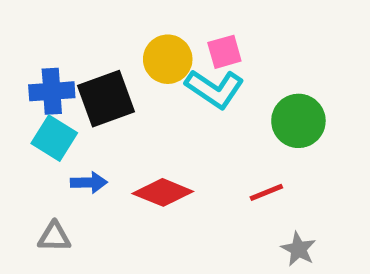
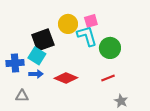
cyan L-shape: (215, 89) -> (87, 36), turned -140
blue cross: (52, 91) -> (15, 63), moved
green circle: (298, 121) -> (110, 48), moved
cyan square: (54, 138) -> (37, 56), moved

